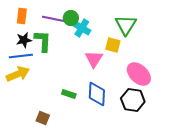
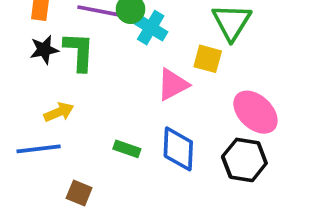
blue line: (21, 56) -> (39, 149), moved
pink triangle: (94, 59) -> (173, 85), turned 30
yellow arrow: (18, 74) -> (59, 112), moved, size x0.7

